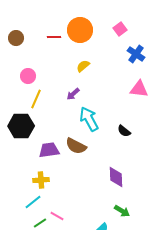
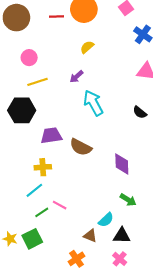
brown circle: (16, 38) -> (16, 18), size x1.6
yellow line: (36, 99) -> (38, 82), turned 48
black semicircle: (124, 131) -> (140, 112), moved
brown semicircle: (76, 146) -> (81, 147), moved

